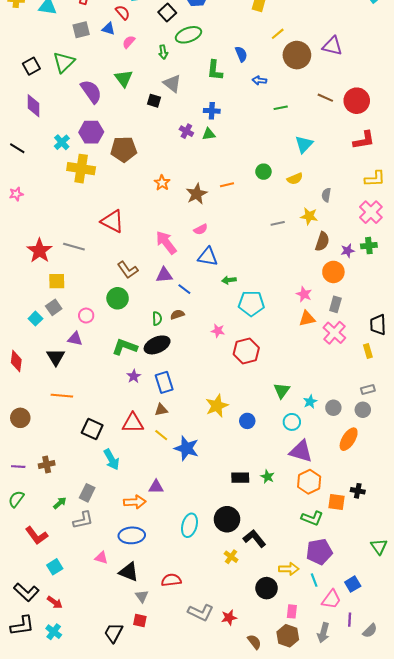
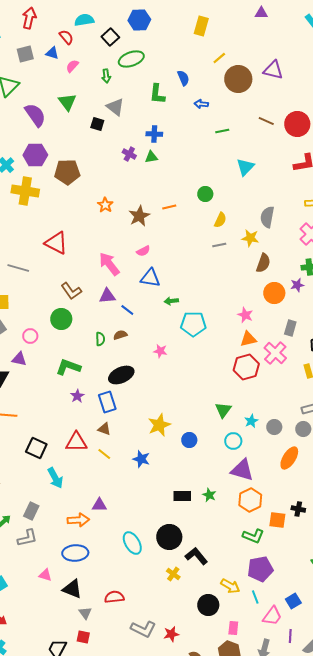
yellow semicircle: (295, 179) -> (220, 220), moved, turned -42
gray semicircle: (326, 195) -> (267, 217), size x1.5
purple star: (348, 251) -> (297, 285), moved
gray rectangle: (335, 304) -> (290, 328), moved
black ellipse: (157, 345) -> (121, 375), moved
red hexagon: (246, 351) -> (246, 367), moved
brown triangle: (161, 410) -> (104, 429), turned 32
blue star: (186, 448) -> (141, 459), moved, size x0.7
cyan ellipse: (190, 525) -> (132, 543), turned -45
yellow arrow: (289, 569) -> (230, 586), turned 30

